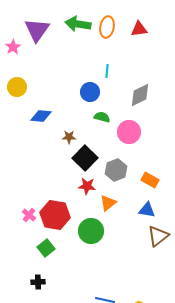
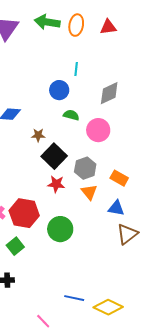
orange triangle: (108, 203) -> (89, 192), moved, turned -30

